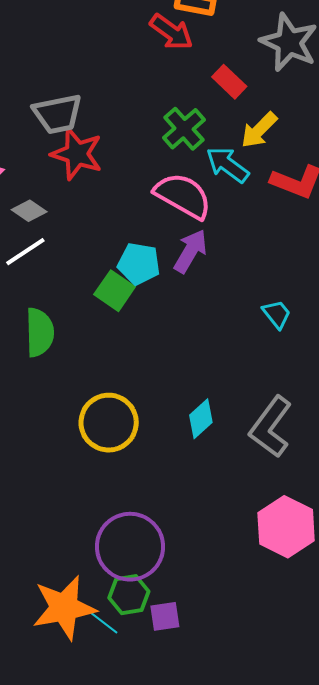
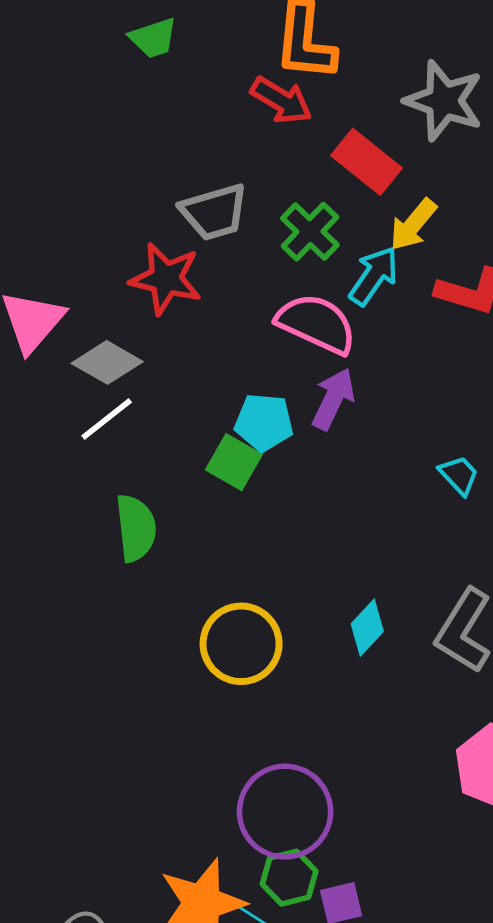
red rectangle: (229, 82) -> (366, 162), size x1.4
gray trapezoid: (58, 114) -> (214, 212), moved
cyan arrow: (227, 165) -> (374, 276), turned 93
gray diamond: (29, 211) -> (107, 362), size x1.4

